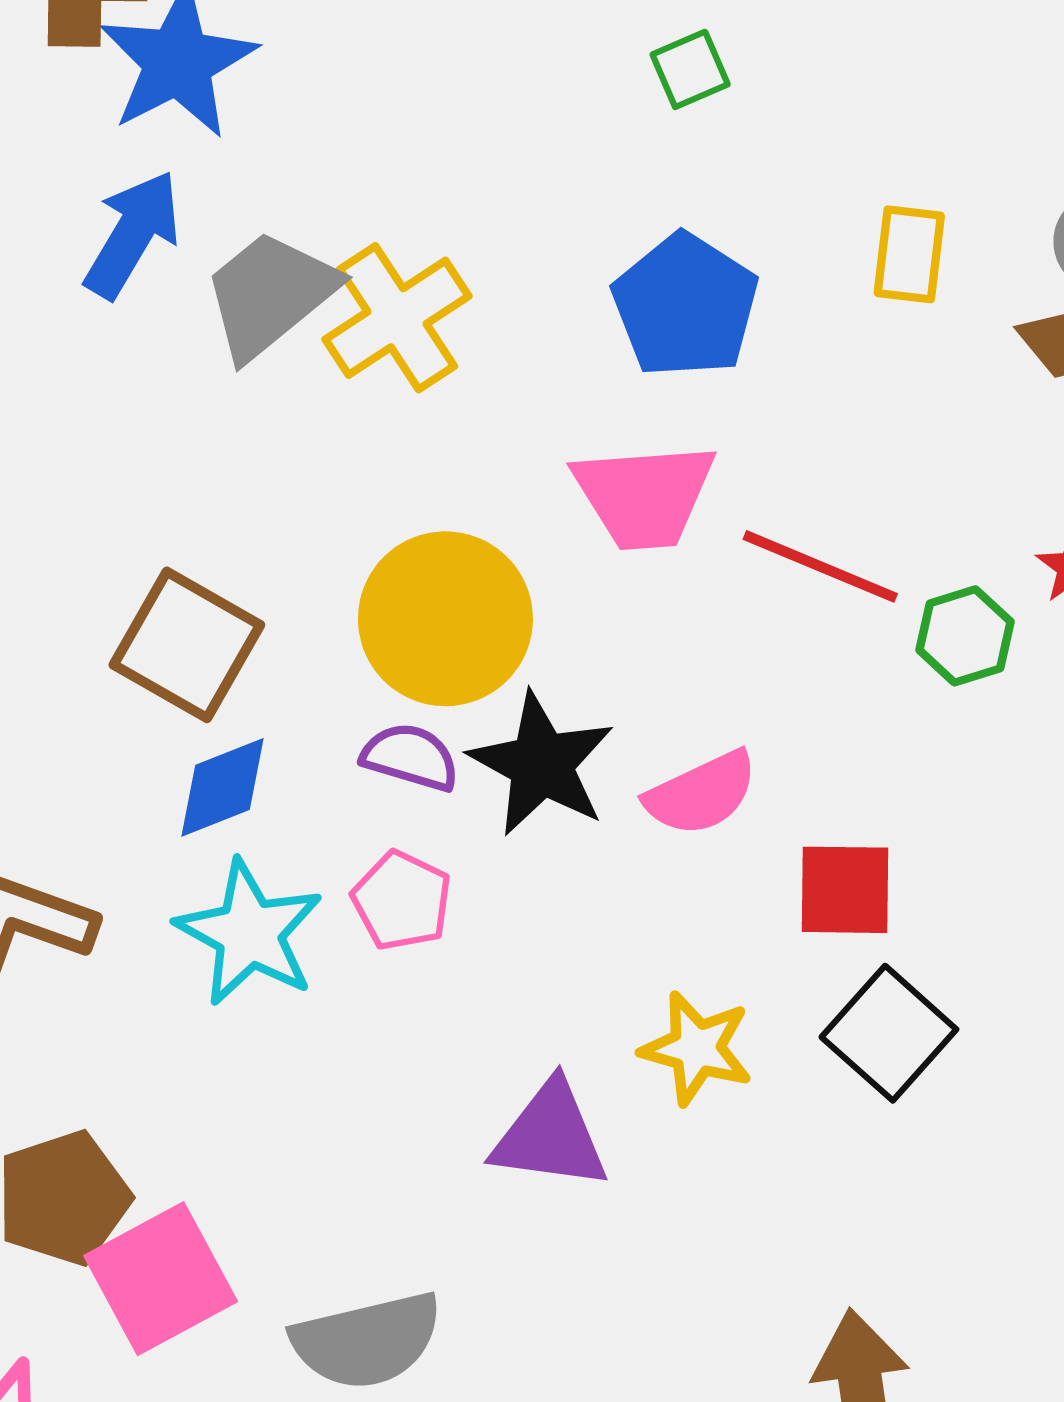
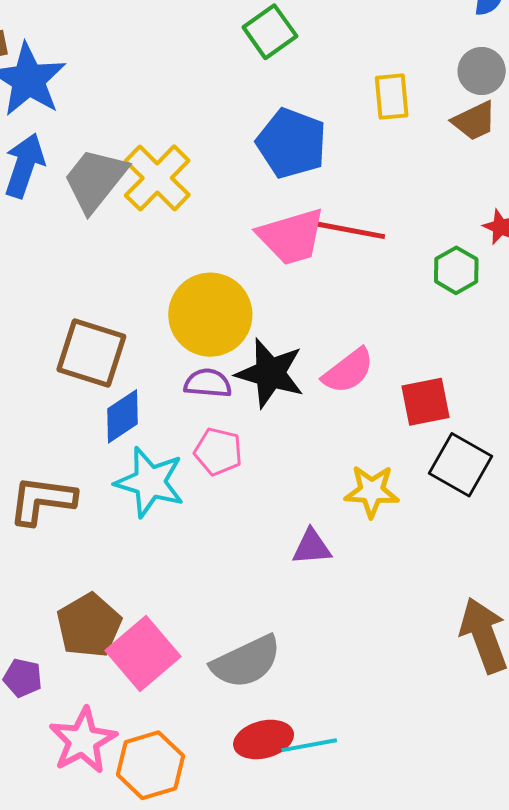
green square: (690, 69) -> (270, 32), size x1.4
red line: (820, 566) -> (346, 229), moved
purple triangle: (550, 1136) -> (312, 547), size x0.7

